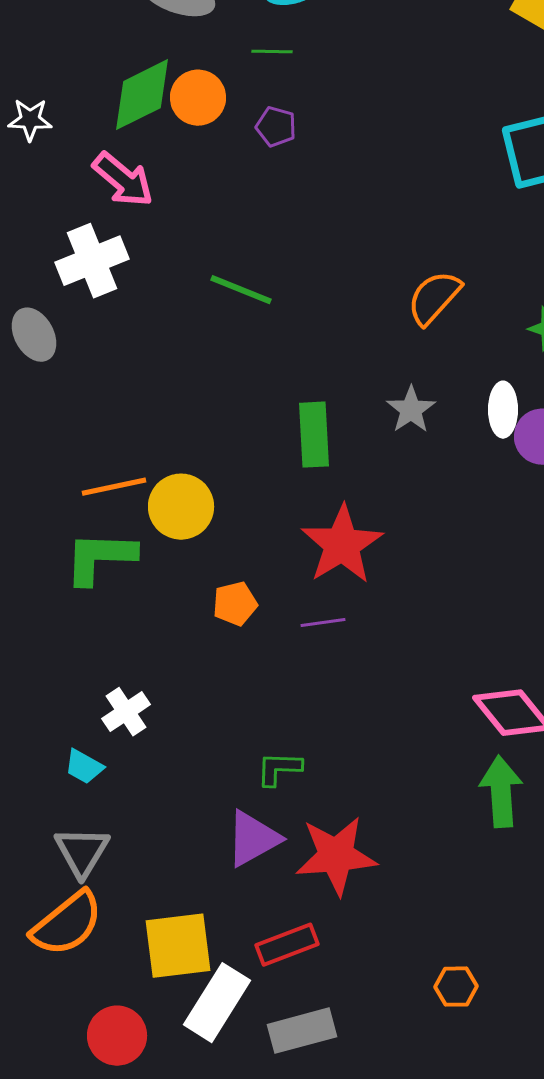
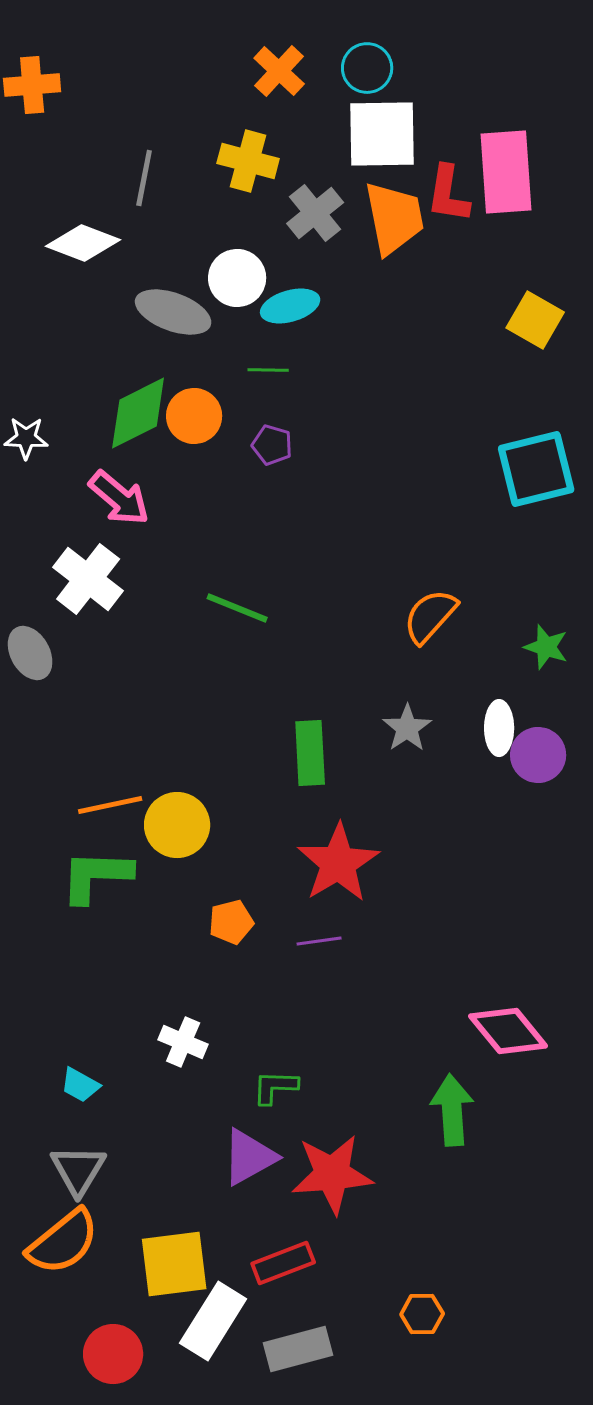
white cross: (92, 261) -> (88, 579), turned -30
white cross: (126, 712) -> (183, 1042), moved, turned -33
green arrow: (501, 792) -> (452, 1110), moved
orange hexagon: (456, 987) -> (422, 1314), moved

